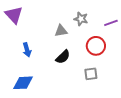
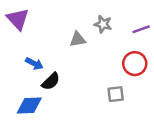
red circle: (96, 46) -> (135, 64), moved
blue arrow: (27, 50) -> (34, 64), turned -48
black semicircle: (63, 57) -> (51, 81), moved

